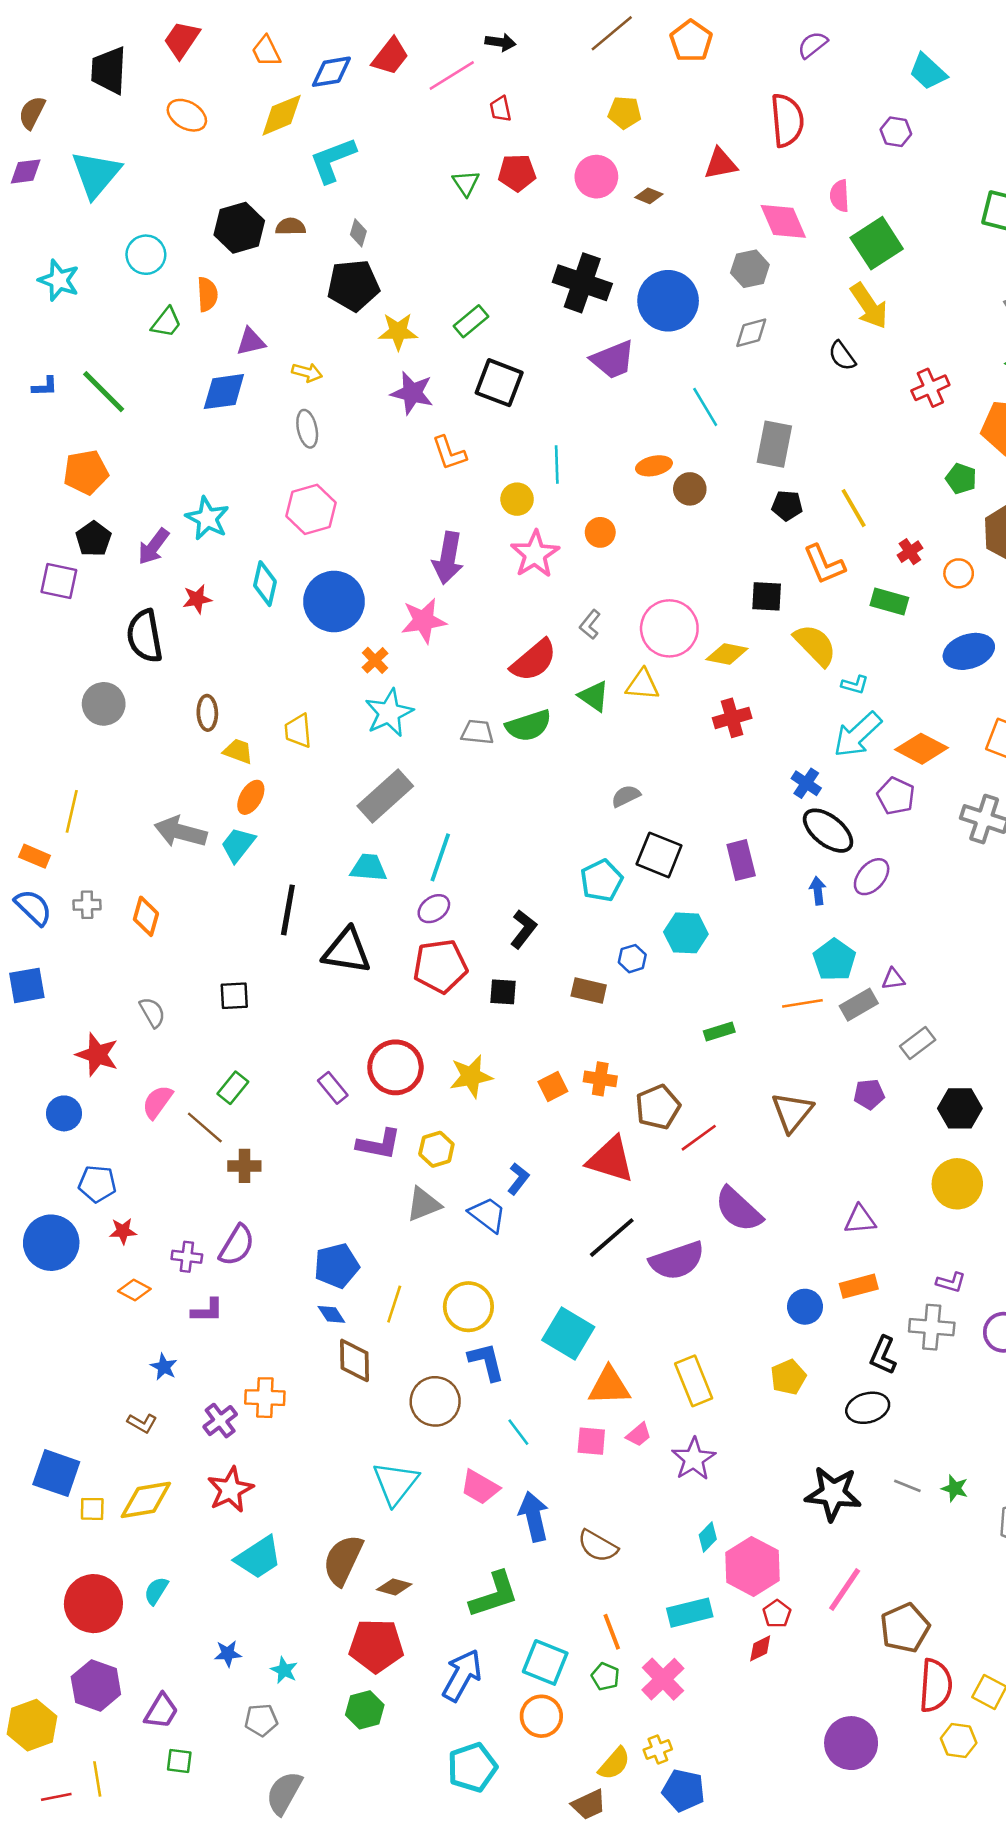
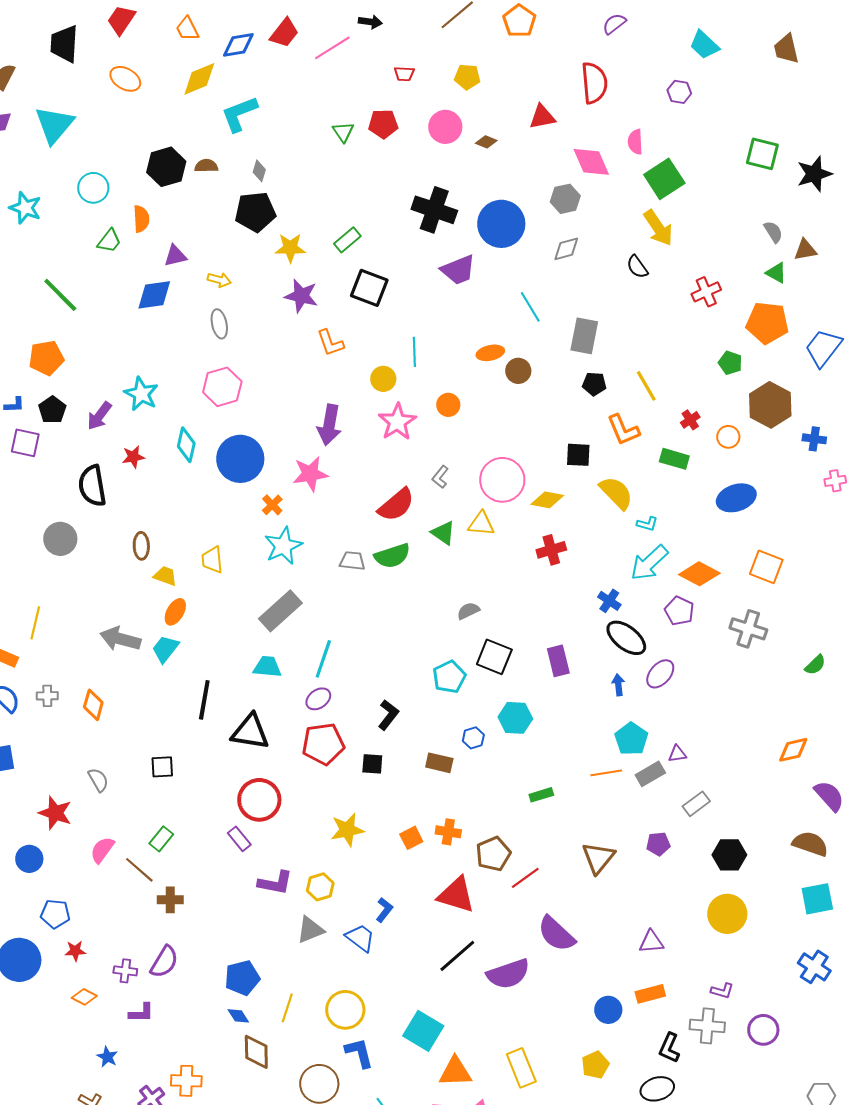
red trapezoid: (500, 109) -> (404, 74), moved, turned -75
blue L-shape: (45, 386) -> (14, 405), moved
red circle: (395, 1067) -> (259, 800), moved

